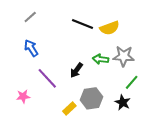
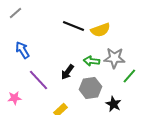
gray line: (30, 17) -> (15, 13), moved
green line: (132, 82) -> (129, 76), moved
gray hexagon: (91, 98) -> (90, 88), moved

